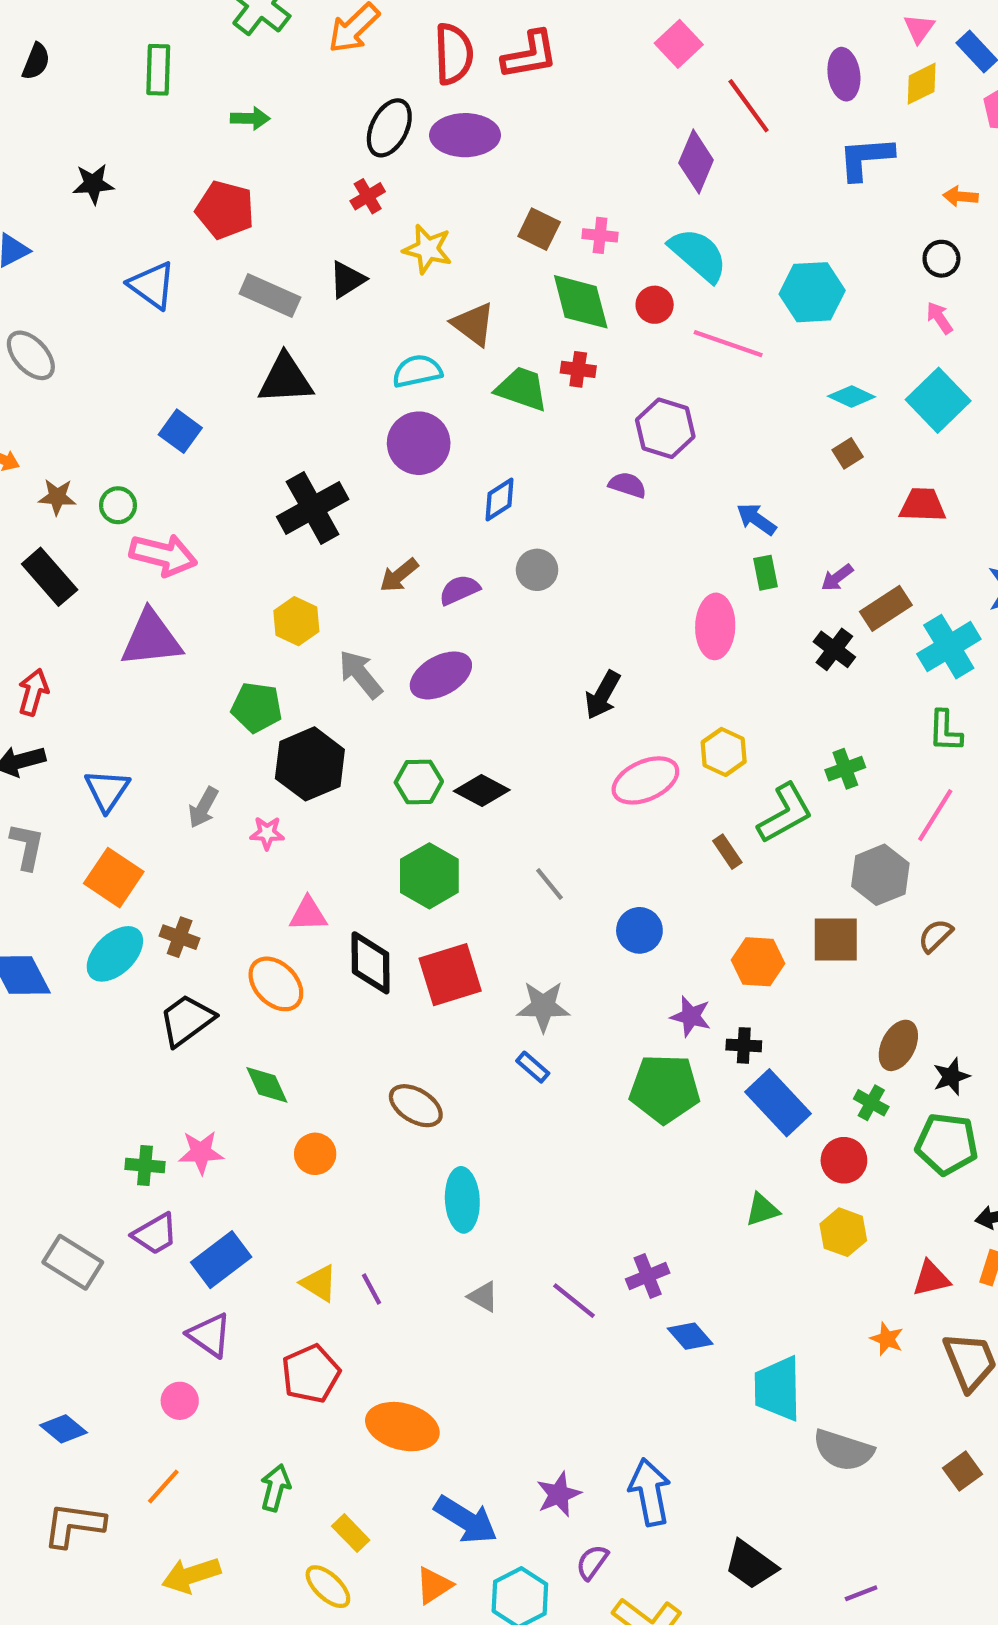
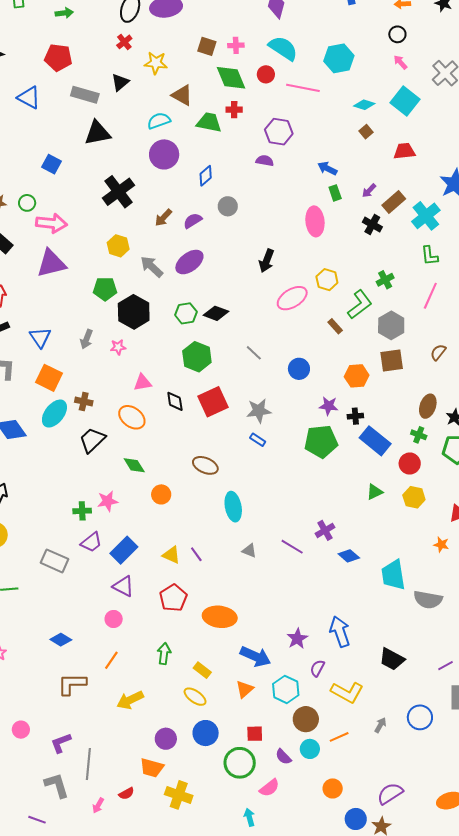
gray hexagon: (880, 875) -> (391, 325), moved
black diamond: (370, 963) -> (175, 401), size x0.7

